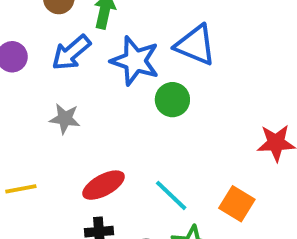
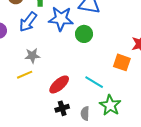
yellow line: (21, 189) -> (25, 75), moved
orange square: (237, 204) -> (122, 62), moved

